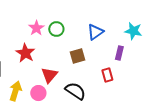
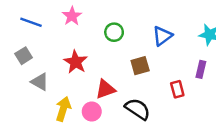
pink star: (36, 28) -> (72, 16), moved
purple rectangle: (119, 53) -> (201, 69), moved
red triangle: (49, 75) -> (105, 89), turned 30

